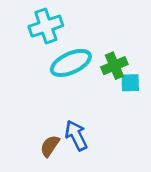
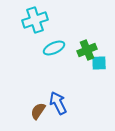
cyan ellipse: (71, 63) -> (54, 48), size x0.7

